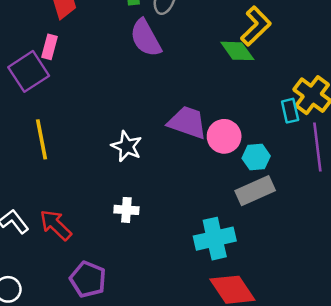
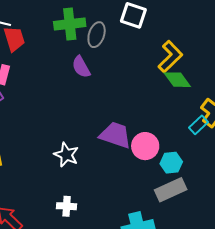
purple semicircle: (146, 38) -> (81, 67), size x0.7
green diamond: (237, 51) -> (177, 80), moved
cyan rectangle: (290, 111) -> (198, 125), turned 60

